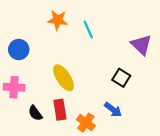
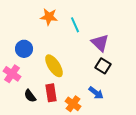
purple triangle: (141, 45) -> (100, 43), moved
blue circle: (19, 49) -> (24, 49), moved
pink cross: (14, 87) -> (12, 74), turned 30

